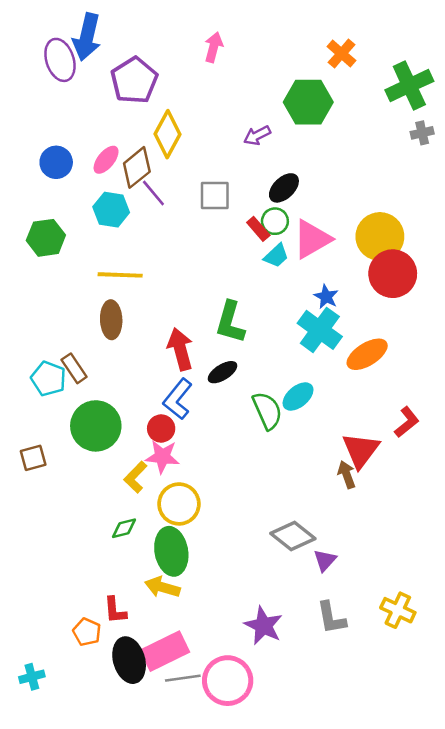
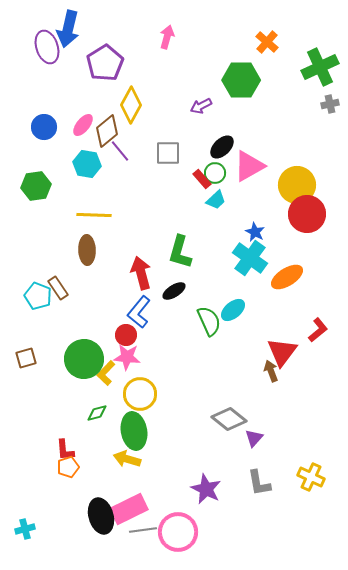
pink triangle: (312, 239) -> (249, 166), moved
green circle: (96, 426) -> (84, 359), moved
red L-shape: (115, 610) -> (65, 450), moved
orange pentagon: (87, 632) -> (68, 467), moved, turned 30

